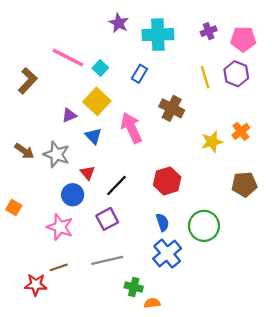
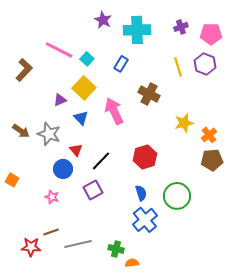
orange cross: (241, 131) -> (209, 135), moved
pink star: (60, 227) -> (52, 197), size x0.6
gray line: (107, 260) -> (78, 244), moved

